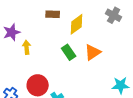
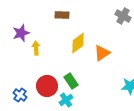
yellow diamond: (77, 24) -> (78, 43), moved
green rectangle: (69, 52) -> (71, 81), moved

